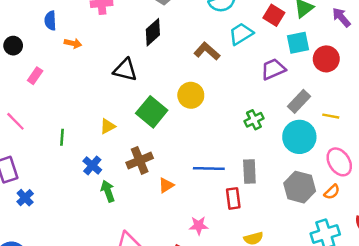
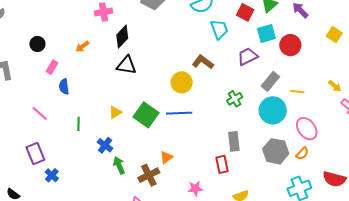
blue semicircle: (50, 21) -> (64, 87), moved
black diamond: (153, 32) -> (122, 37), moved
cyan trapezoid: (241, 34) -> (219, 29), turned 105
orange arrow: (73, 43) -> (82, 46), turned 136
black circle: (13, 46) -> (37, 44), moved
brown L-shape: (207, 51) -> (203, 62), moved
pink rectangle: (35, 76) -> (52, 67), moved
green square: (152, 112) -> (146, 115), moved
brown cross: (140, 160) -> (149, 175), moved
blue line: (209, 168) -> (179, 113), moved

